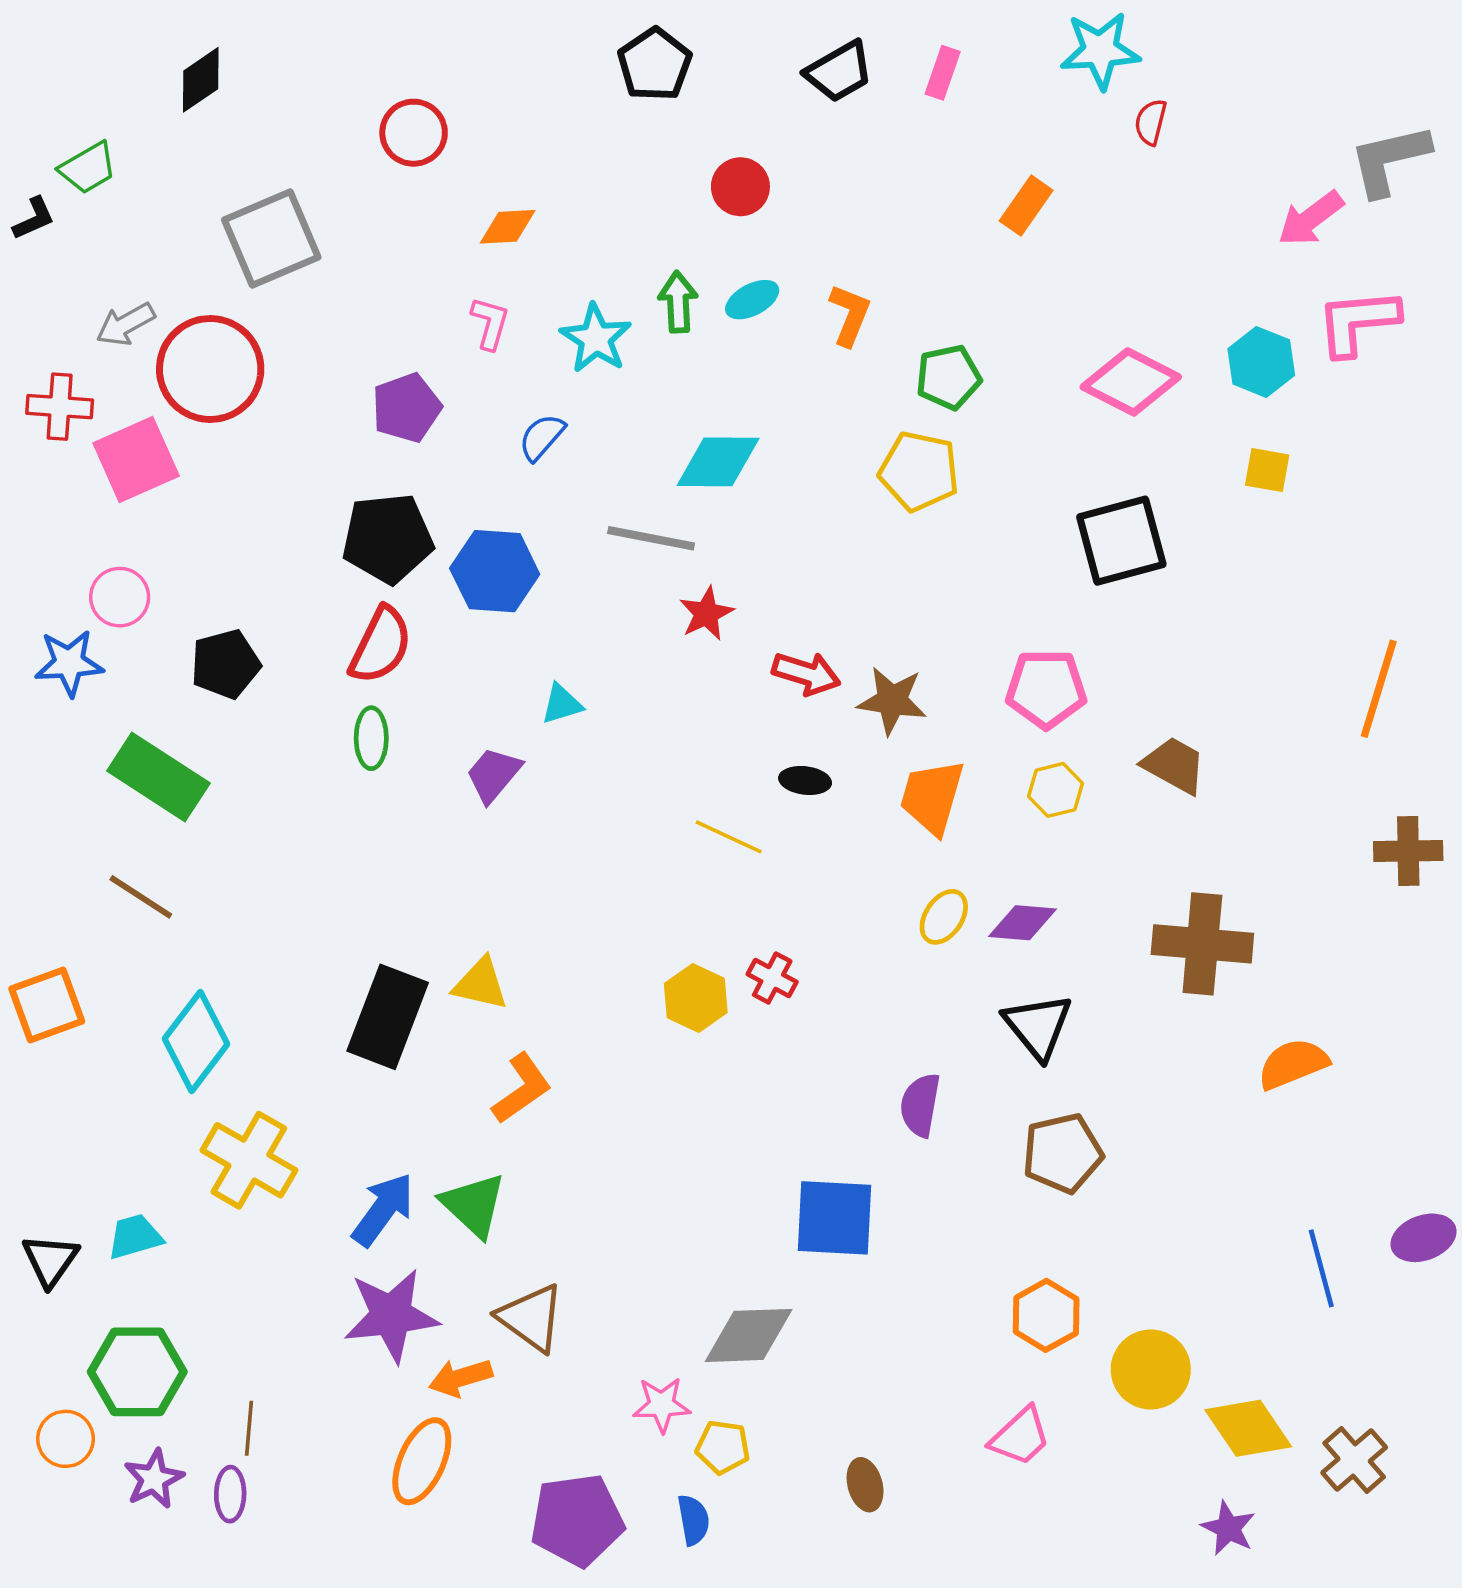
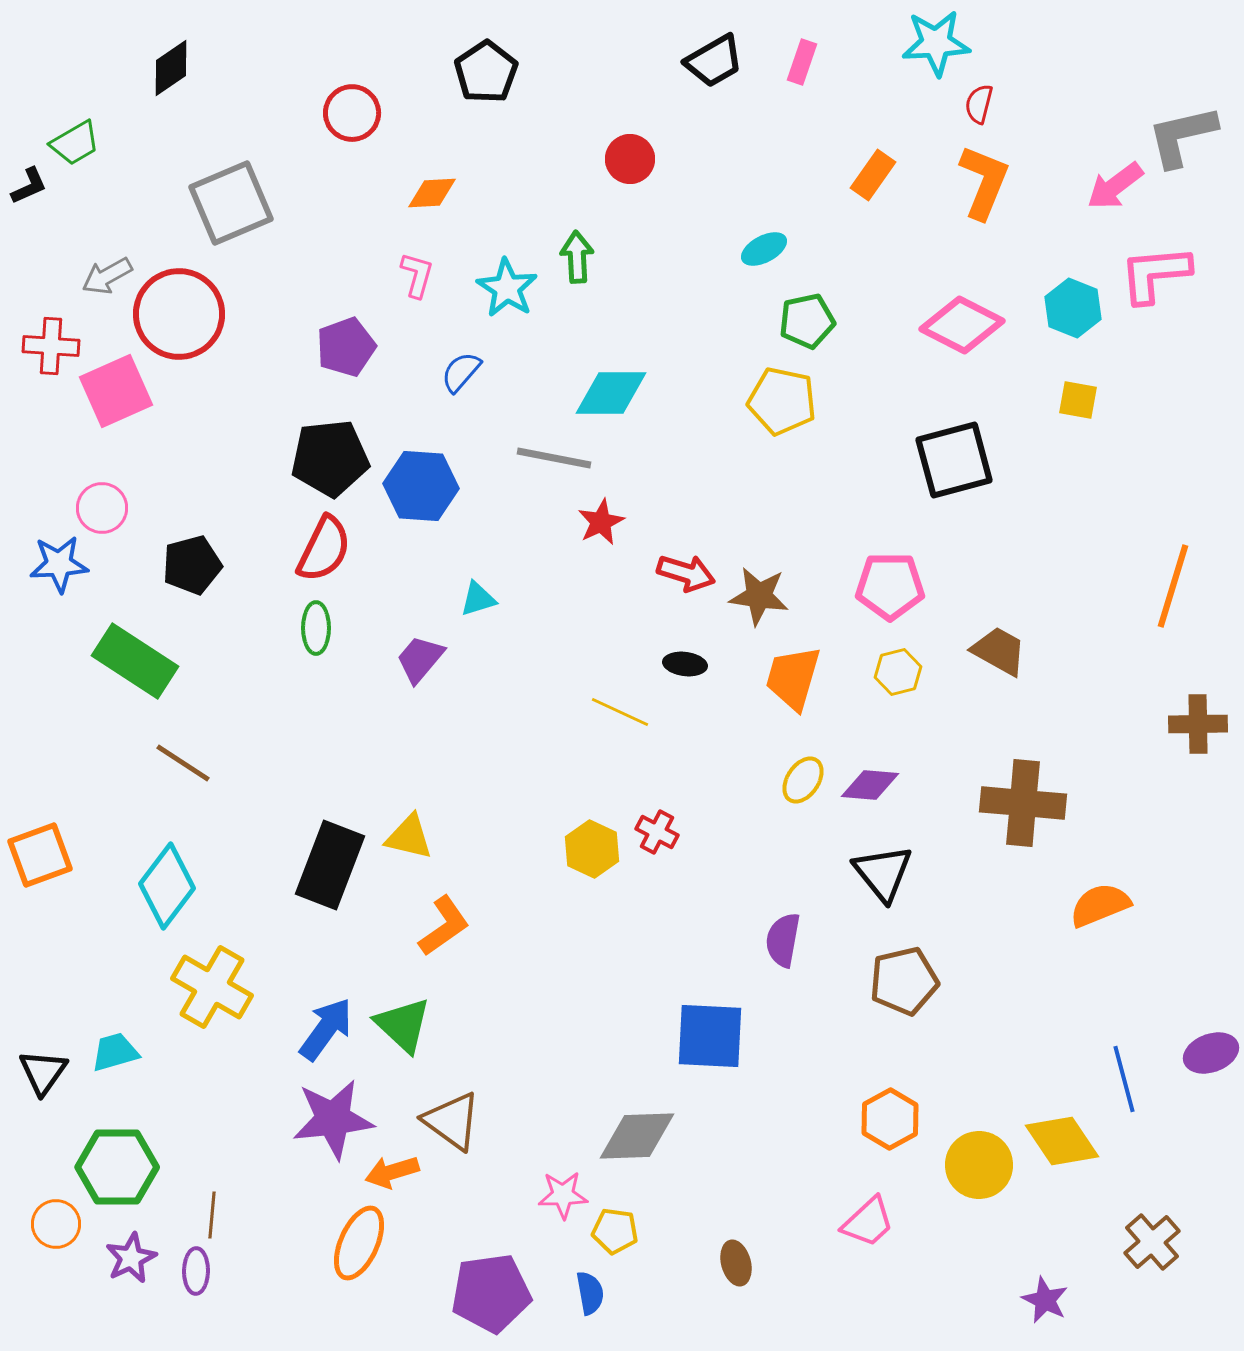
black pentagon: (655, 64) -> (486, 72), moved
cyan ellipse: (752, 300) -> (764, 249), moved
orange L-shape: (850, 315) -> (984, 182), moved, size x1.4
brown line: (141, 897) -> (183, 763), moved
yellow diamond: (1248, 1428) -> (1062, 1141), moved

